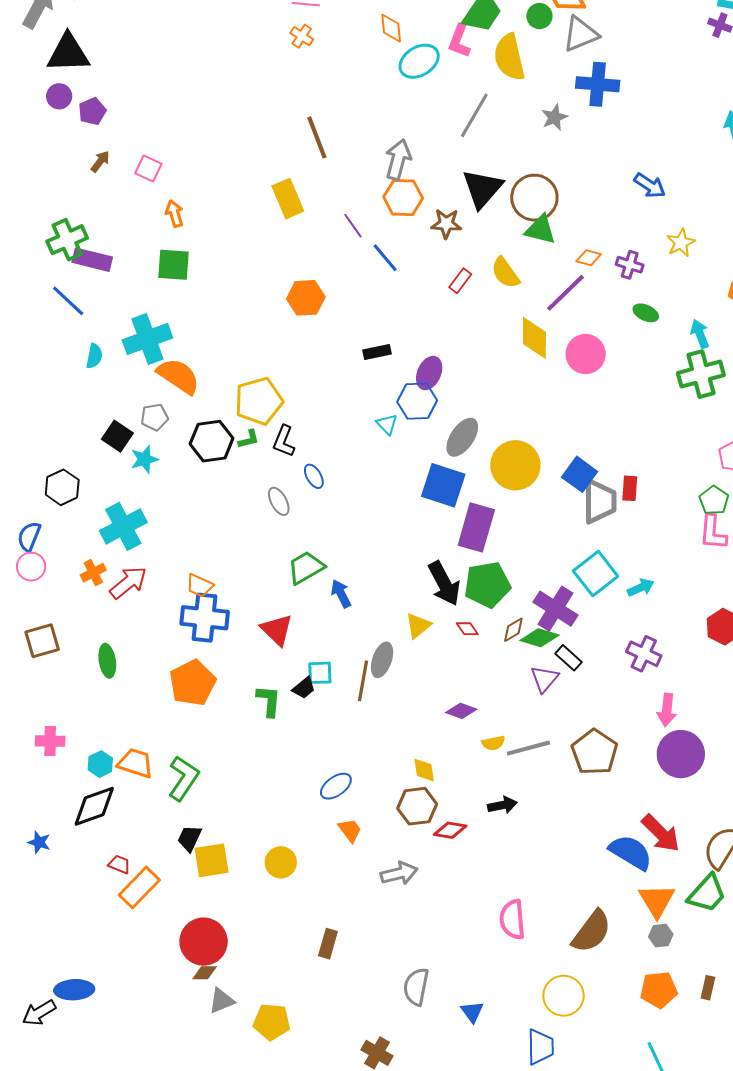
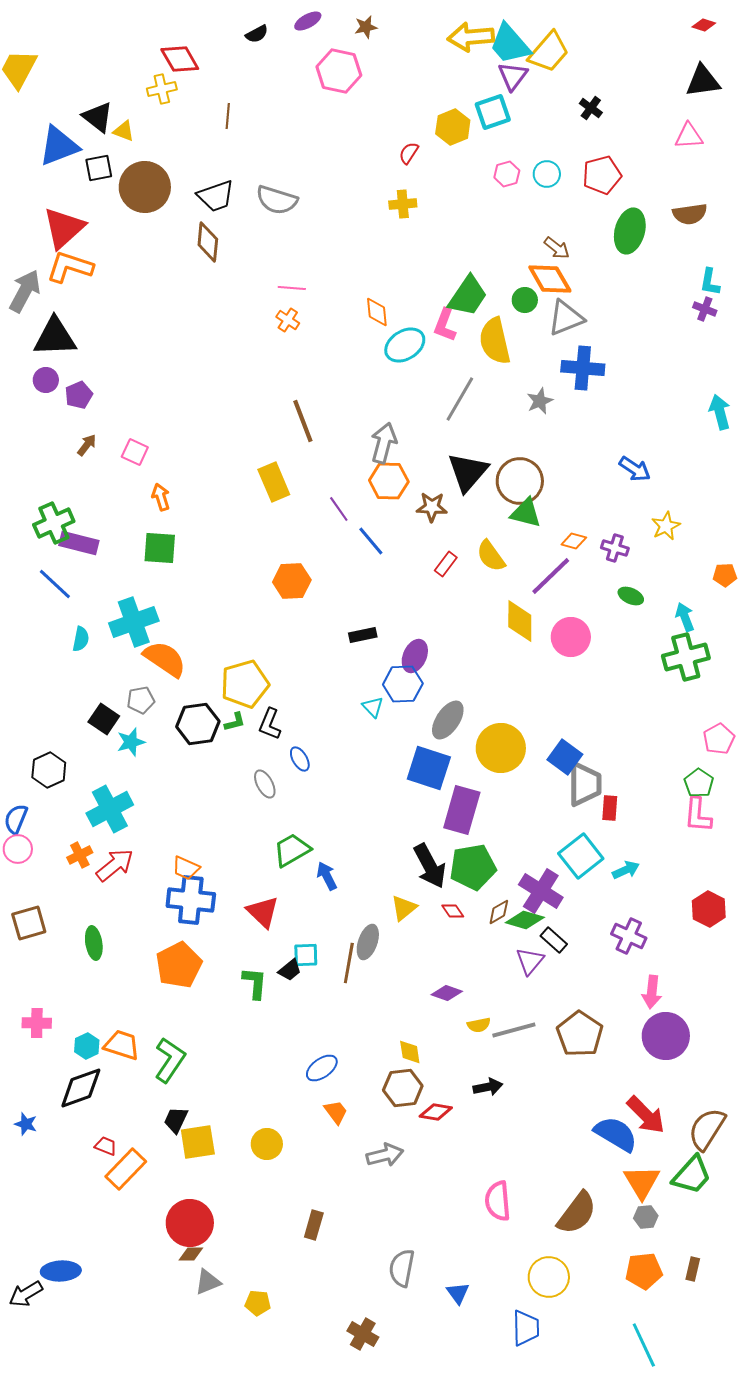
red rectangle: (630, 488) -> (610, 808), moved
yellow pentagon: (272, 1022) -> (258, 1303), size x0.7

